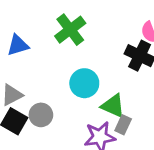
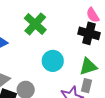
green triangle: (113, 106) -> (88, 66), moved, turned -30

